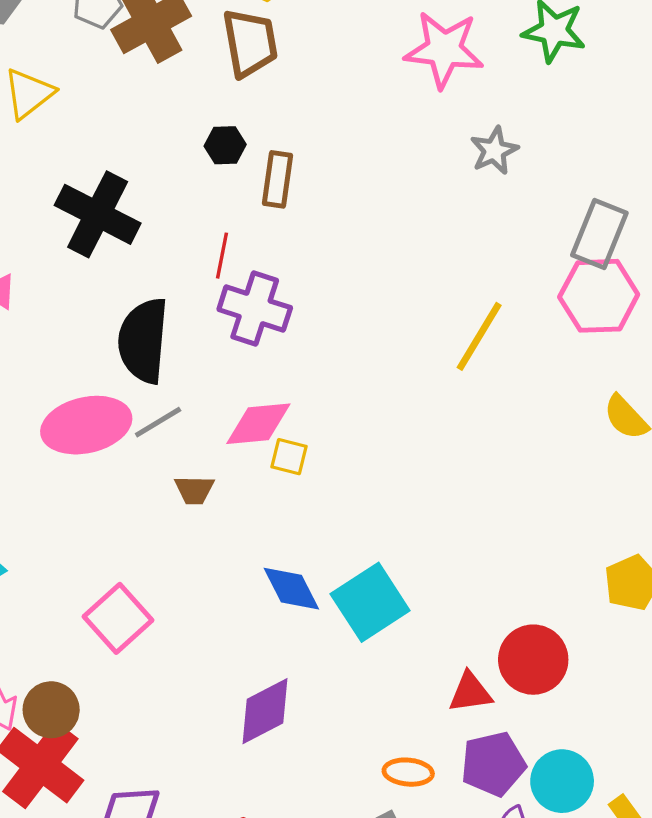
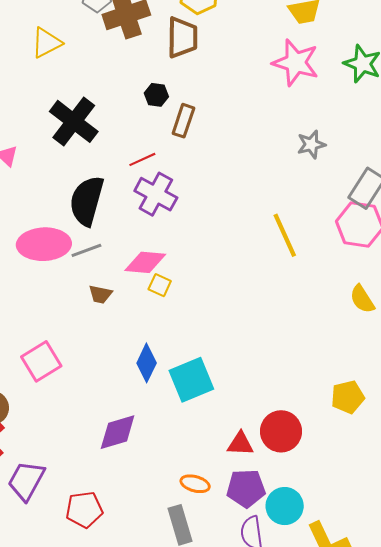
gray star: (494, 151) -> (311, 144), moved
red line: (222, 256) -> (142, 159), turned 44
yellow line: (479, 336) -> (285, 235), turned -66
blue diamond: (291, 589) -> (147, 363), turned 42

